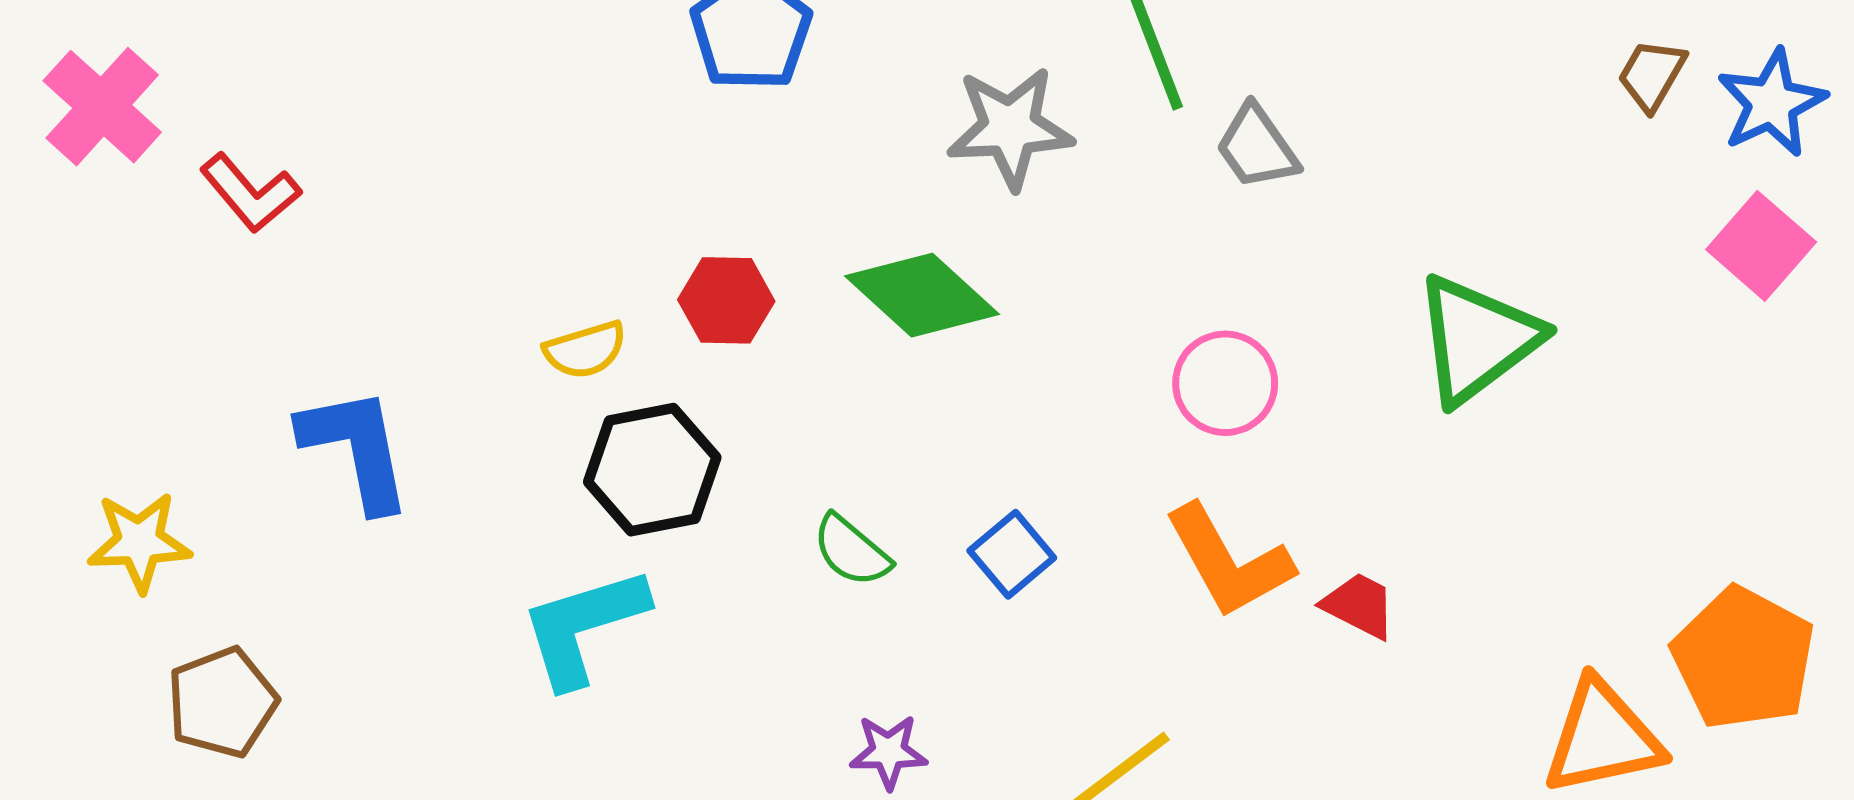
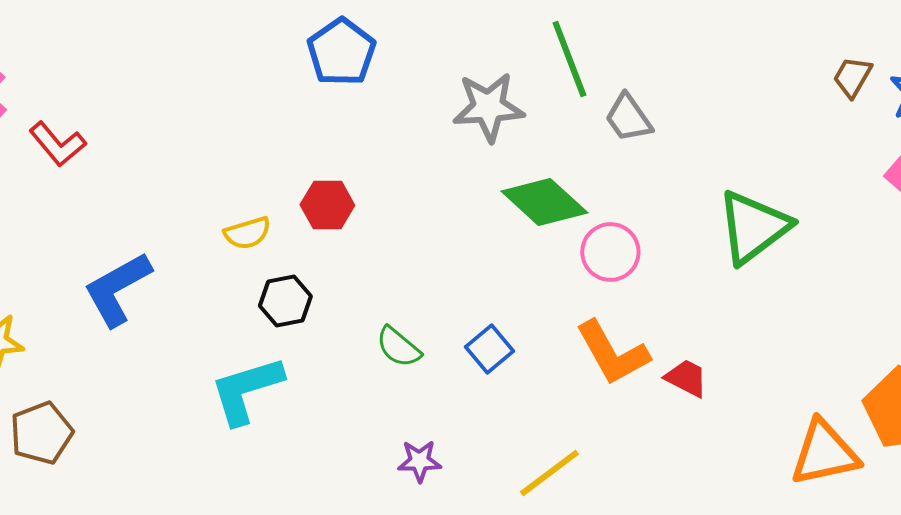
green diamond: (922, 295) -> (544, 202), moved
blue L-shape: (356, 448) -> (117, 289), turned -108
black hexagon: (652, 470) -> (285, 301), size x0.7

